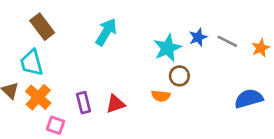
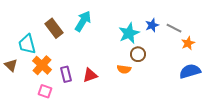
brown rectangle: (42, 27) -> (54, 28), moved
orange star: (261, 48) -> (188, 43), moved
orange cross: (38, 97) -> (42, 65), moved

